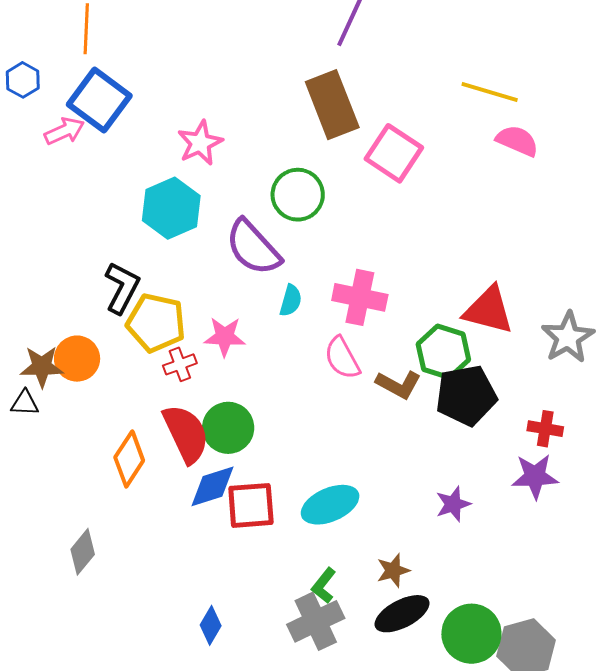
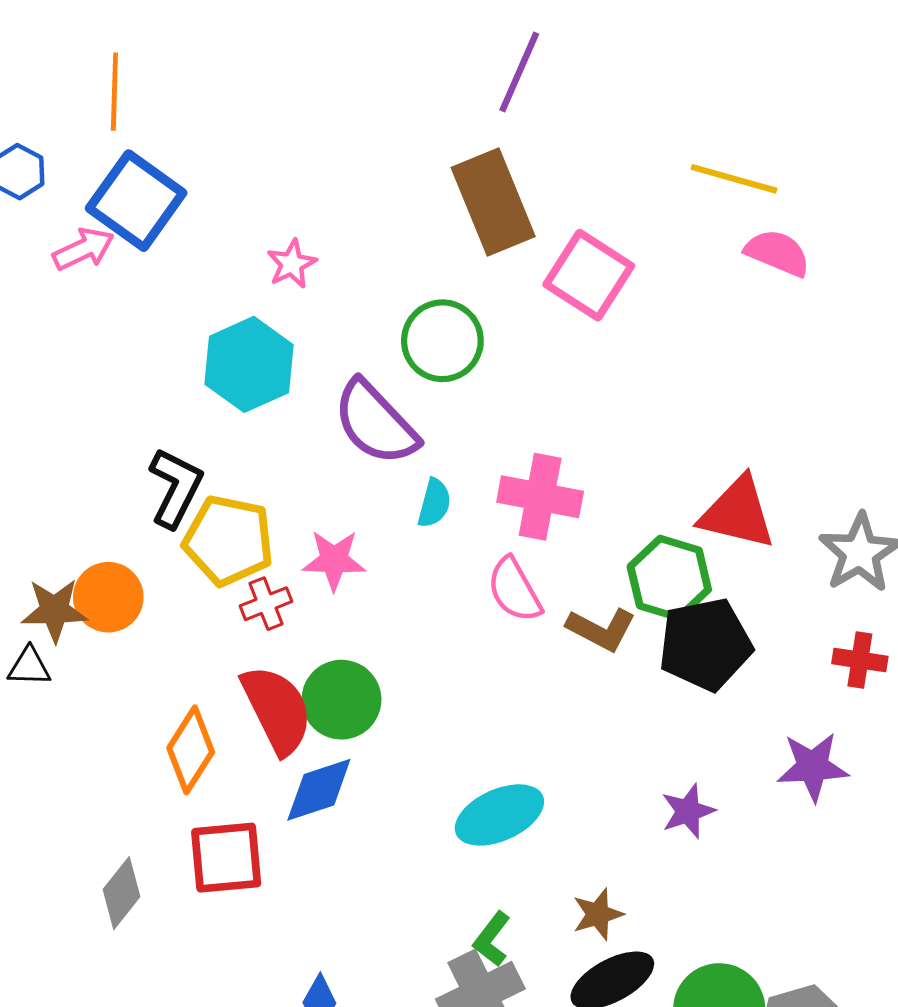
pink star: (200, 143) -> (292, 264), size x0.7
red cross: (545, 429) -> (860, 660), moved
red square: (251, 505) -> (226, 858), moved

